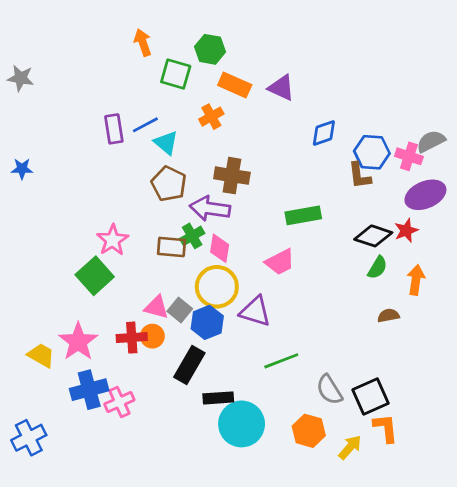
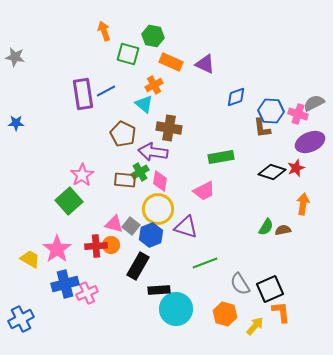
purple rectangle: (114, 129) -> (83, 94), size x1.4
cyan triangle: (166, 143) -> (144, 104), moved
green semicircle: (377, 268) -> (266, 227), moved

